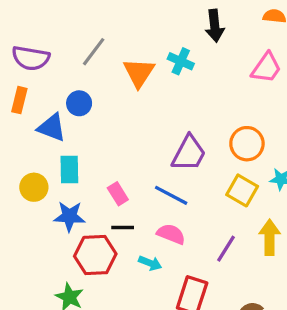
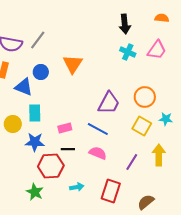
gray line: (94, 52) -> (38, 40), moved
cyan cross: (181, 61) -> (128, 52), moved
orange triangle: (139, 73) -> (73, 64), moved
pink rectangle: (118, 194) -> (65, 128), turned -72
cyan arrow: (150, 263) -> (77, 187), moved, turned -32

